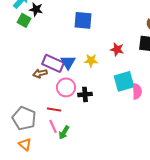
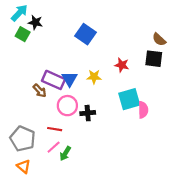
blue square: (83, 20) -> (86, 34), turned 30
brown arrow: (40, 73) -> (40, 91), turned -120
pink line: (53, 126) -> (54, 147), turned 72

